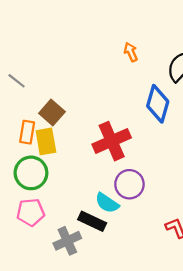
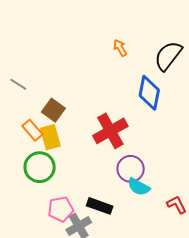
orange rectangle: (27, 132) -> (32, 130), turned -45
cyan semicircle: (107, 203) -> (139, 187), moved
pink pentagon: (31, 212) -> (61, 209), moved

